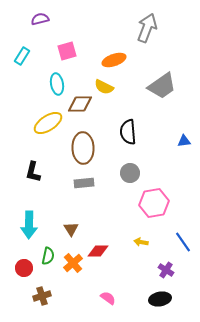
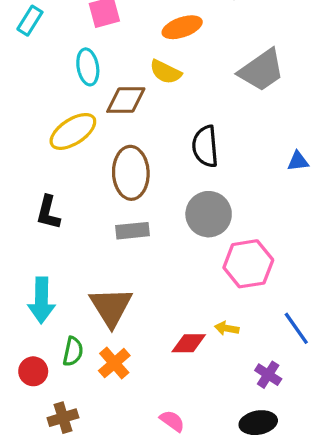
gray circle: (130, 173) -> (209, 214), size x1.4
brown triangle: (71, 229) -> (111, 307), size x1.8
red diamond: (98, 251) -> (189, 343), moved

